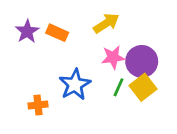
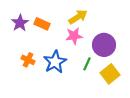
pink star: (113, 57) -> (74, 36), moved
yellow square: (143, 87) -> (110, 74), moved
orange cross: (38, 105) -> (28, 60), moved, turned 32

